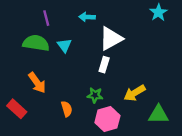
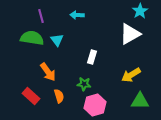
white triangle: (111, 39) -> (130, 34), moved
orange arrow: (37, 83) -> (48, 72), moved
yellow arrow: (135, 93) -> (131, 75), moved
red rectangle: (17, 109) -> (31, 96), moved

